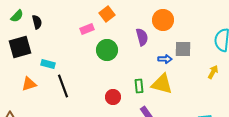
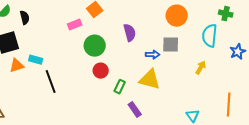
orange circle: (163, 20) -> (177, 16), moved
orange triangle: (29, 84) -> (17, 66), moved
green rectangle: (139, 86) -> (120, 87), moved, turned 32
red circle: (113, 97) -> (101, 71), moved

